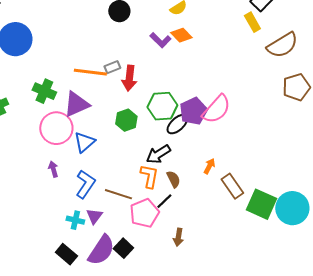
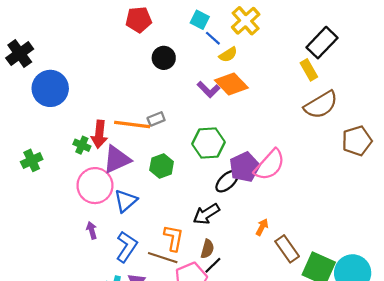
orange diamond: (181, 35) -> (231, 84), size x1.4
brown semicircle: (282, 45) -> (321, 105), moved
red arrow: (129, 78) -> (99, 134), moved
green cross: (44, 91) -> (82, 145), size x0.7
green hexagon: (162, 106) -> (208, 143), moved
green hexagon: (126, 120) -> (162, 166), moved
orange L-shape: (149, 176) -> (174, 238), moved
brown semicircle: (173, 179) -> (207, 249), moved, turned 42

